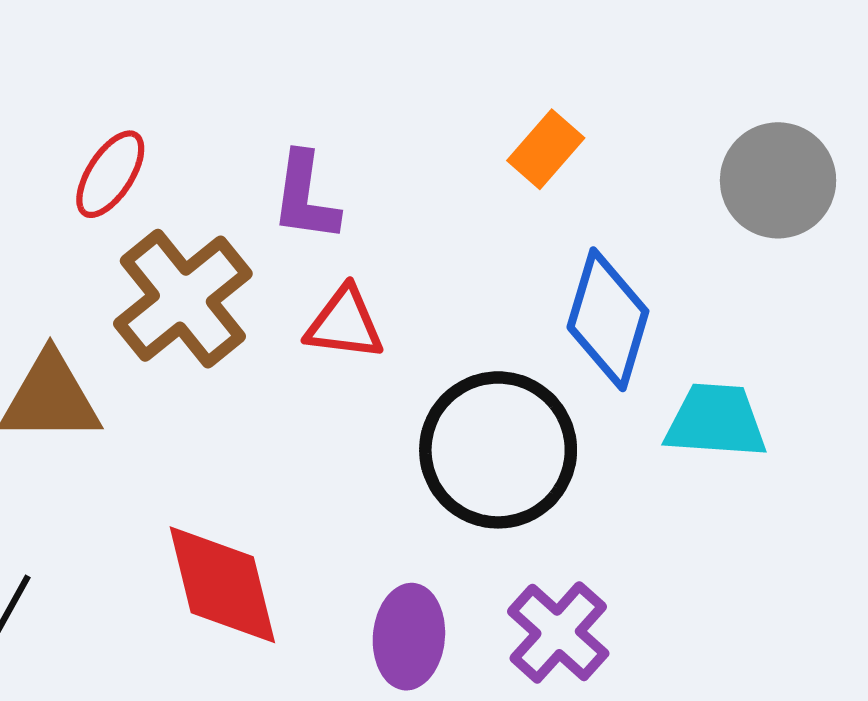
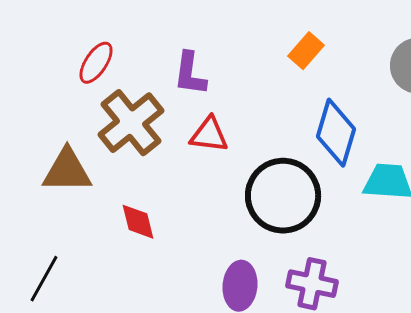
red diamond: (222, 585) -> (138, 222), moved, size x0.6
purple cross: (558, 632) -> (312, 284), turned -30

